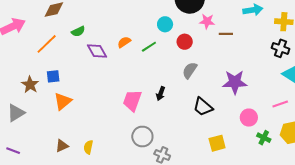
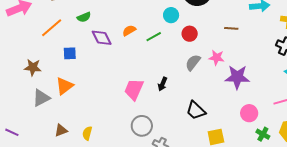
pink star: (207, 21) -> (217, 58), moved
blue square: (53, 76) -> (70, 53), moved
brown star: (30, 85) -> (33, 67), turned -30
black trapezoid: (203, 107) -> (196, 110), moved
gray triangle: (16, 113) -> (41, 98), moved

